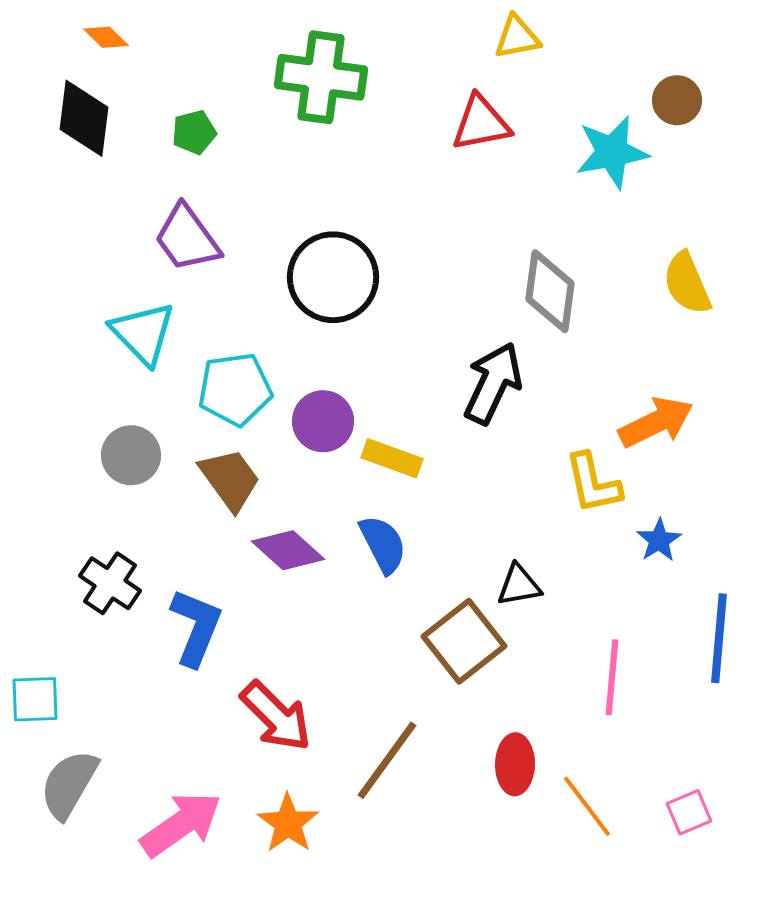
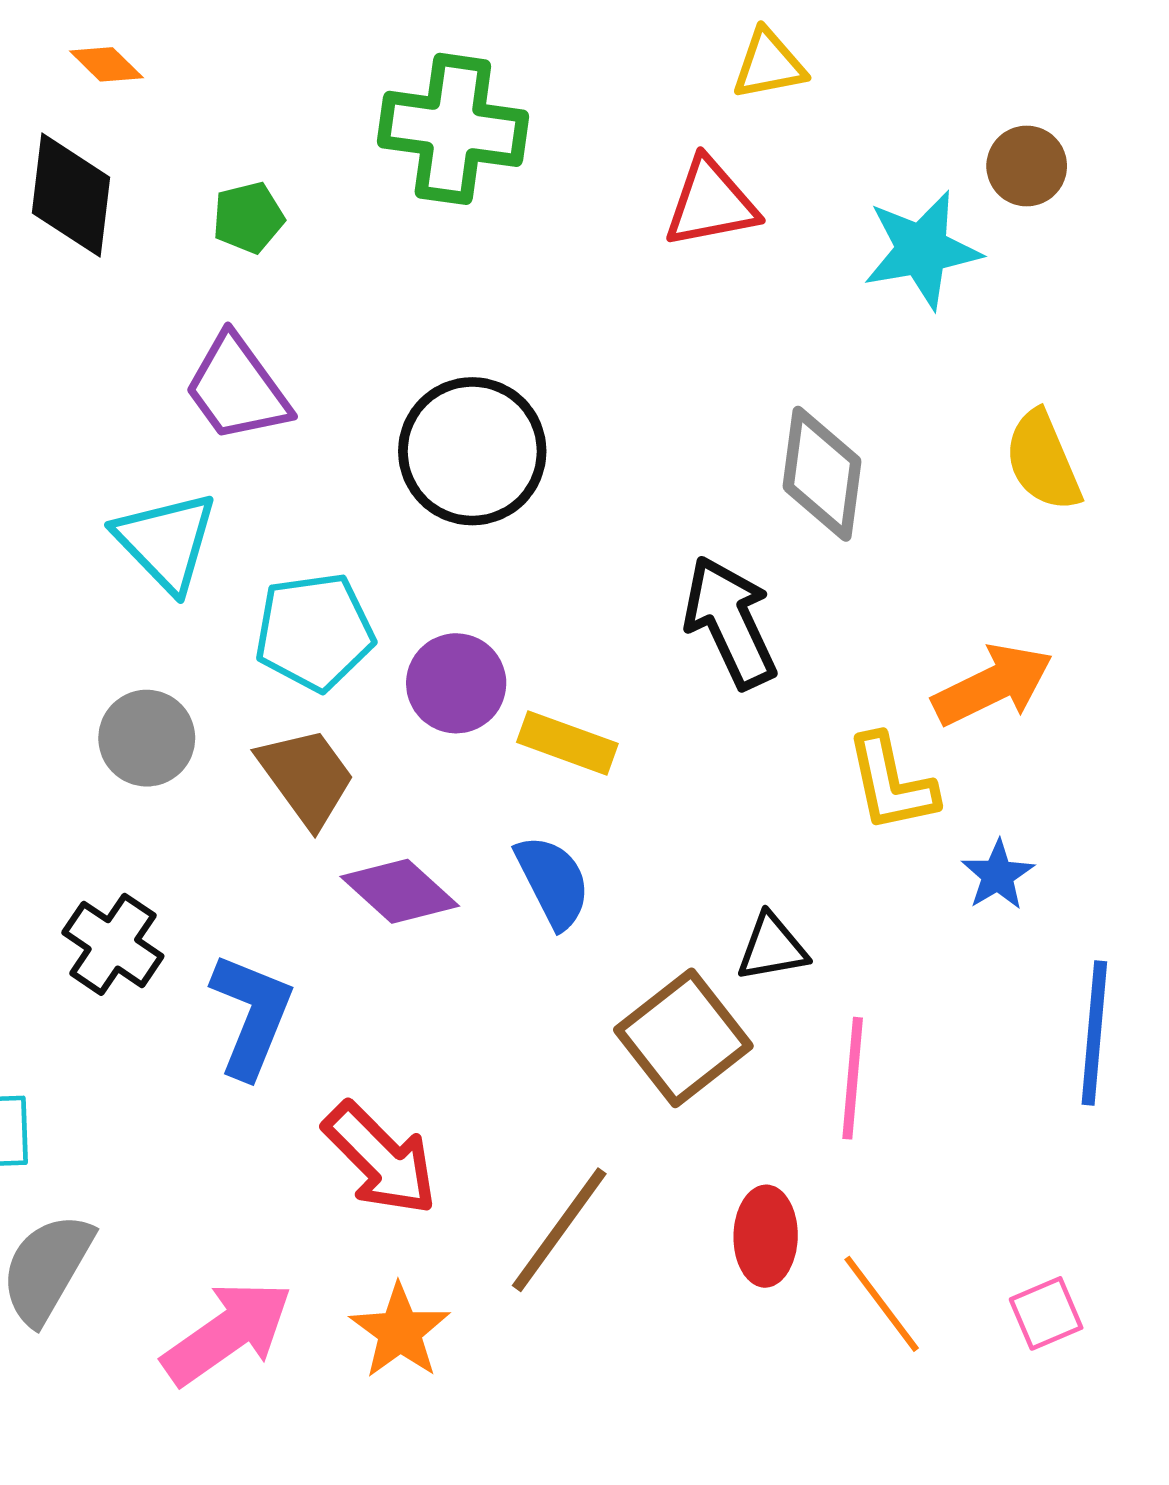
black arrow: (493, 383) -> (730, 622), turned -50
pink line: (612, 677) -> (853, 1078), moved

